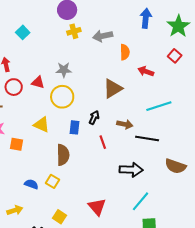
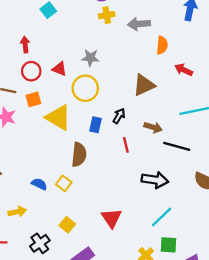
yellow triangle: (42, 125) -> (58, 117), size x1.4
orange square: (16, 144) -> (33, 99), moved, turned -32

